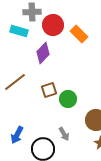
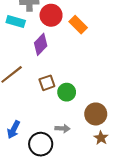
gray arrow: (64, 134) -> (62, 129), turned -56

